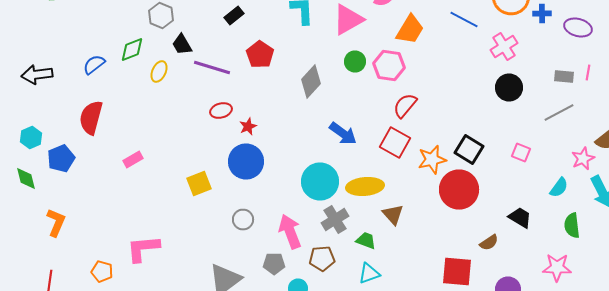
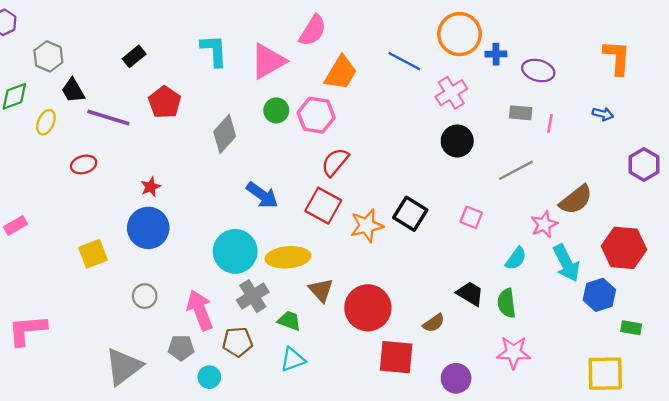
gray rectangle: (564, 76) -> (521, 113), moved
red ellipse: (221, 110) -> (84, 164), moved
red circle: (459, 190) -> (368, 308), moved
green semicircle: (572, 226) -> (507, 303), moved

